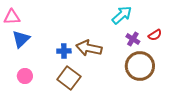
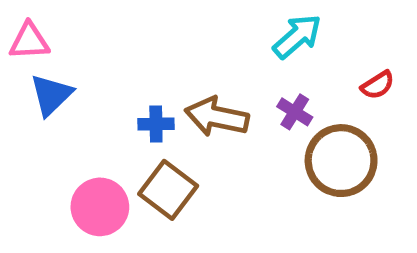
purple cross: (133, 39) -> (295, 112), moved
pink circle: (25, 76) -> (100, 207), moved, size x1.5

